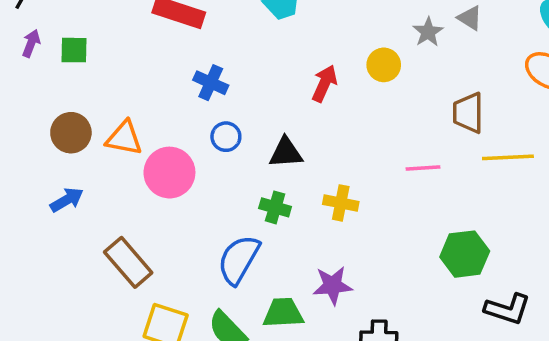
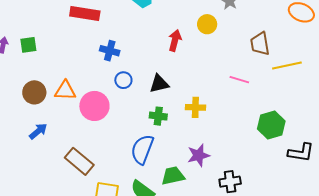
pink line: (423, 168) -> (239, 80), turned 30

